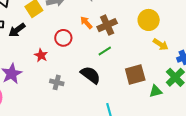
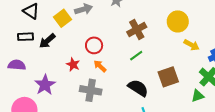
orange arrow: (86, 23) -> (100, 66), moved
black semicircle: (90, 75) -> (138, 88), moved
gray cross: (57, 82) -> (91, 90), size x1.5
green triangle: (156, 91) -> (198, 96), moved

